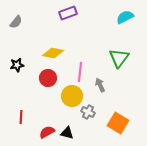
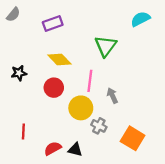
purple rectangle: (68, 13) -> (53, 23), moved
gray semicircle: (16, 22) -> (13, 14), moved
yellow diamond: (53, 53) -> (59, 59), turned 35
green triangle: (119, 58) -> (106, 46), moved

